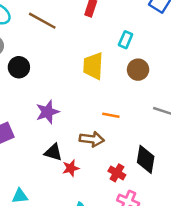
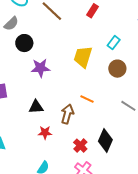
purple star: (47, 112) -> (40, 68), moved
brown arrow: (92, 139) -> (67, 114), turned -96
black triangle: (53, 152) -> (36, 107), moved, turned -35

